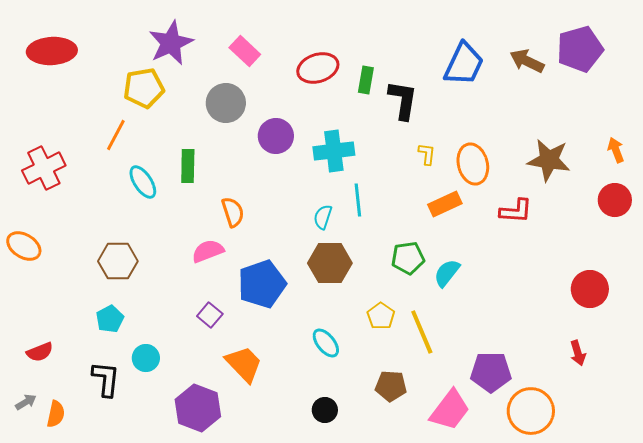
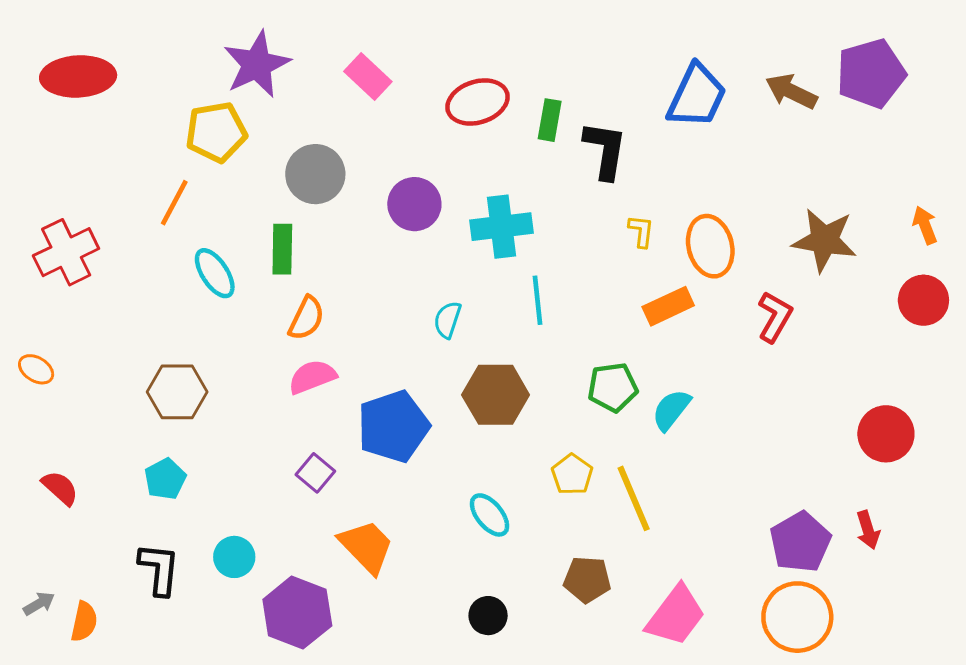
gray circle: (226, 103) -> (315, 174), moved
red L-shape: (516, 211) -> (775, 317), turned -64
orange semicircle: (233, 212) -> (306, 318), moved, turned 44
cyan semicircle: (323, 217) -> (447, 320), moved
orange ellipse: (24, 246) -> (36, 369), size x0.7
red semicircle: (40, 352) -> (60, 488), moved, turned -116
cyan circle: (146, 358) -> (234, 557), moved
purple pentagon: (491, 372) -> (800, 542), moved, turned -30

